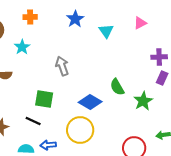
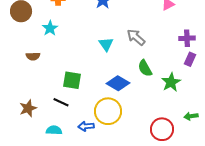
cyan triangle: (106, 31) -> (106, 44), moved
gray arrow: (62, 66) -> (136, 37), moved, turned -30
blue arrow: (48, 145) -> (86, 126), moved

